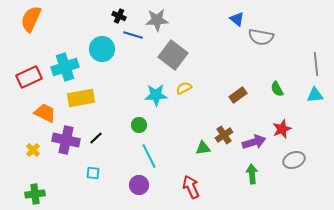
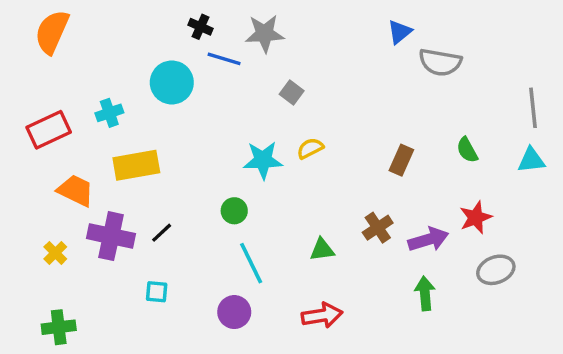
blue triangle: (237, 19) -> (400, 32), turned 42
gray square: (173, 55) -> (292, 93), size x0.5
cyan cross: (65, 67) -> (109, 113), size x0.6
brown rectangle: (238, 95) -> (401, 160), turned -30
green triangle: (203, 148) -> (322, 250), moved
red arrow: (191, 187) -> (322, 315), turned 105

